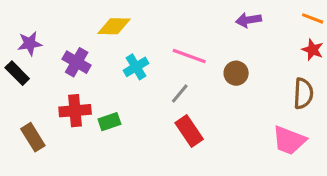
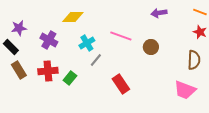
gray line: (180, 93) -> (96, 60), moved
green rectangle: (109, 122) -> (70, 78), turned -32
brown rectangle: (33, 137) -> (19, 70), moved

